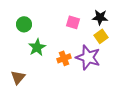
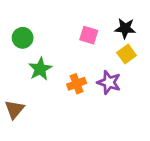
purple star: (88, 57) -> (109, 82), size x0.7

